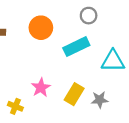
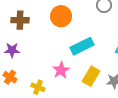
cyan rectangle: (76, 47) -> (82, 46), moved

